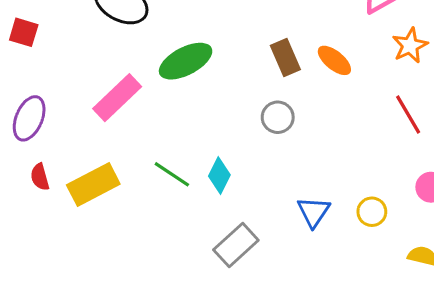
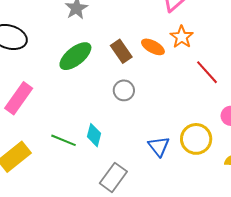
orange star: (410, 46) -> (182, 37), moved
green ellipse: (186, 61) -> (75, 56), moved
yellow circle: (372, 212) -> (196, 139), size x1.6

